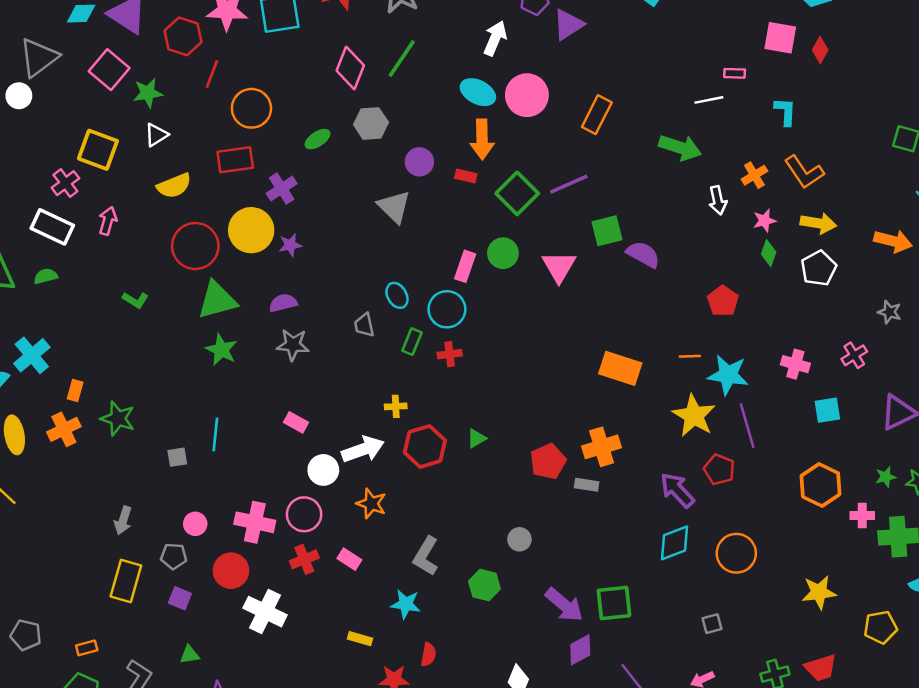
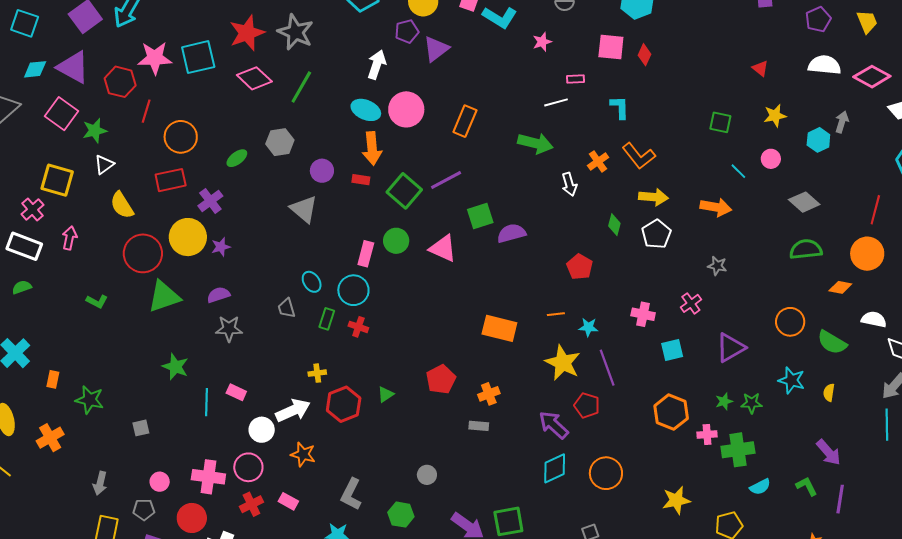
pink diamond: (350, 68) -> (254, 78), moved, turned -64
yellow semicircle: (174, 186) -> (122, 205), turned 84
pink star: (764, 221) -> (542, 42), moved
purple semicircle: (643, 254) -> (511, 233), turned -40
pink triangle: (559, 267) -> (443, 248), turned -32
green star: (221, 350) -> (175, 367), moved
red cross: (450, 354) -> (358, 327), turned 30
cyan star: (728, 375) -> (588, 327), size x0.6
orange cross: (64, 429) -> (50, 438), moved
cyan line: (215, 434) -> (206, 402), moved
orange cross: (602, 447) -> (489, 394), size x0.7
red pentagon: (548, 461) -> (441, 379), moved

